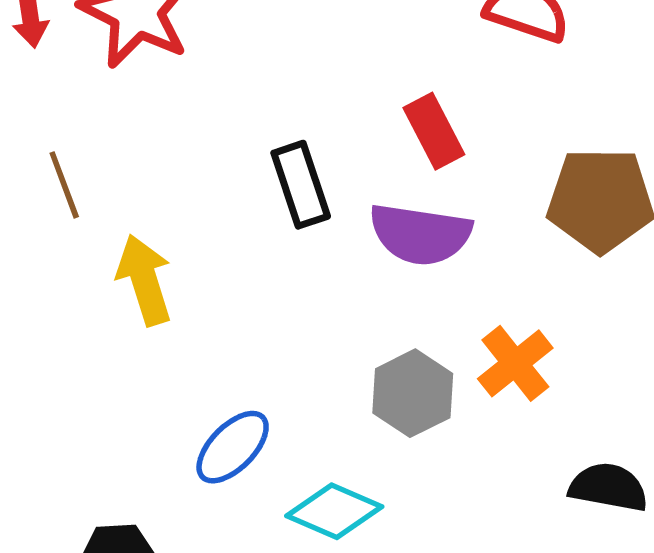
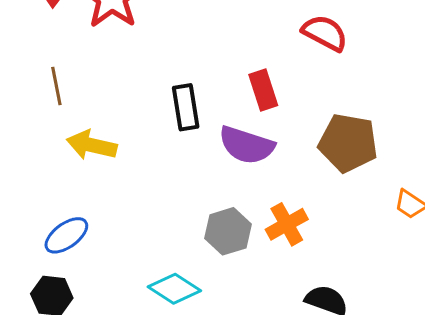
yellow arrow: (144, 280) -> (92, 145), turned -69
blue ellipse: (233, 447) -> (66, 235), moved

